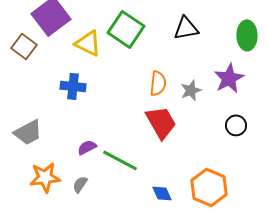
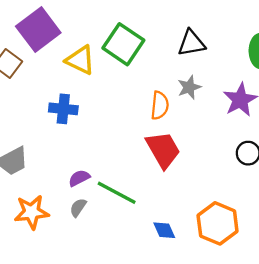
gray star: (191, 90) -> (189, 87), moved
gray semicircle: (80, 184) -> (78, 208), moved

